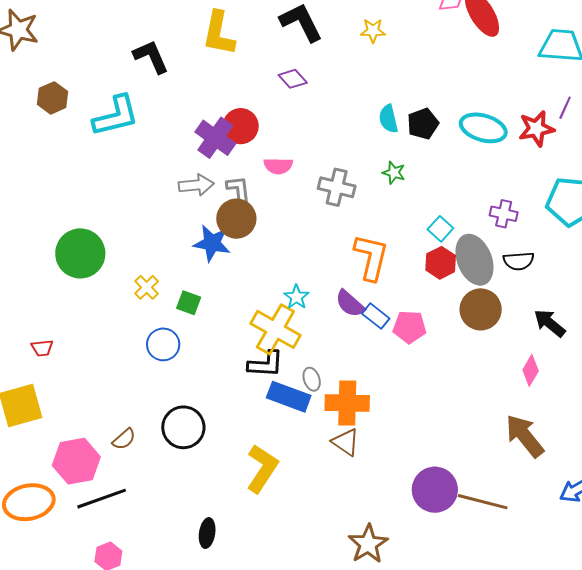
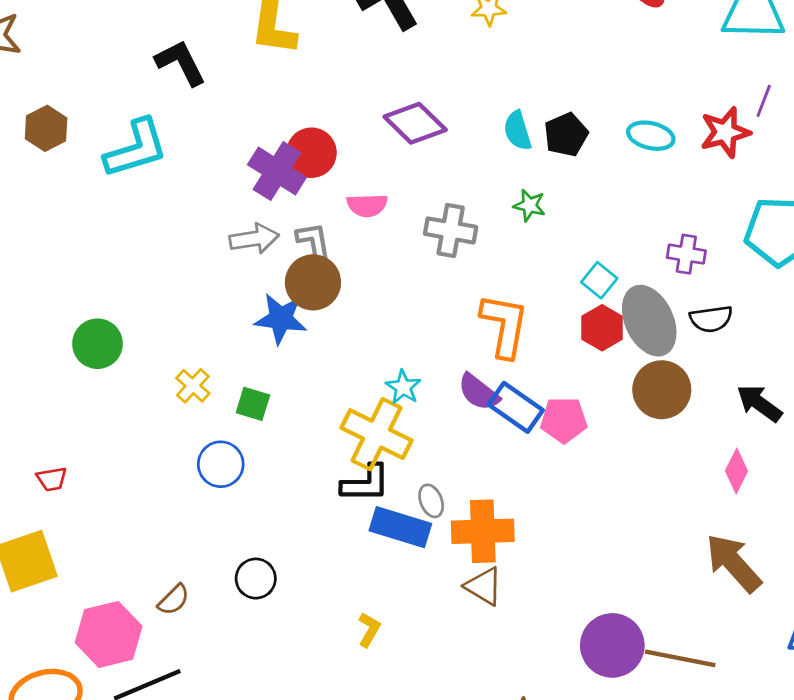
purple diamond: (293, 79) -> (415, 123), moved, size x1.5
cyan ellipse: (483, 128) -> (651, 136), size x0.7
green circle: (80, 253) -> (97, 344), size x0.7
blue rectangle: (376, 316) -> (516, 407), size x1.4
black circle: (183, 427) -> (256, 579), size x0.7
yellow L-shape: (262, 468) -> (369, 630), size x0.5

